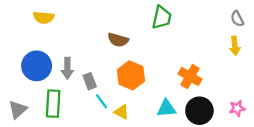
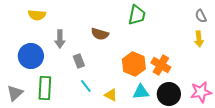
gray arrow: (67, 68) -> (60, 39), moved
orange hexagon: (131, 75) -> (134, 64), moved
gray rectangle: (90, 81) -> (79, 61), moved
pink star: (237, 108) -> (201, 92), size x1.5
yellow triangle: (122, 112) -> (111, 95), moved

